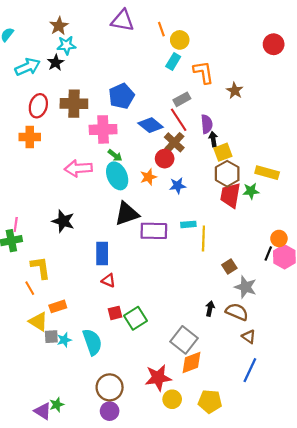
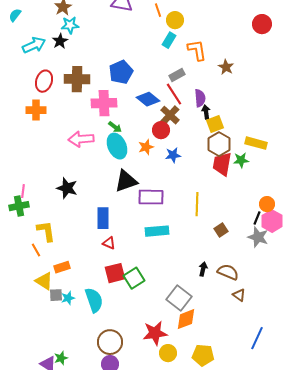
cyan rectangle: (188, 224) -> (157, 231), moved, size x1.6
gray star: (246, 287) -> (258, 237), moved
red square: (115, 313) -> (115, 273), size x1.5
blue line: (250, 370) -> (257, 338), moved

